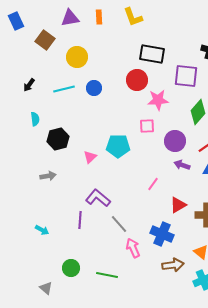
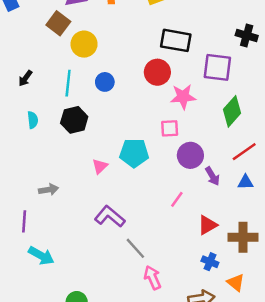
brown square: (45, 40) -> (58, 23), moved
cyan line: (64, 89) -> (68, 83), turned -70
black hexagon: (58, 139) -> (74, 120), moved
purple circle: (175, 141) -> (190, 155), moved
purple arrow: (182, 165) -> (212, 176), turned -140
purple line: (80, 220) -> (24, 221), moved
cyan arrow: (42, 230) -> (41, 256), size x1.5
blue cross: (162, 234) -> (210, 262), moved, size x0.6

